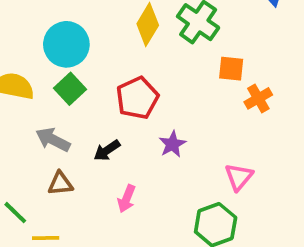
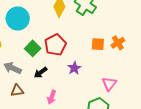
orange square: (231, 69) -> (98, 44), moved
green square: (70, 89) -> (33, 48), moved

